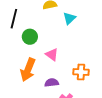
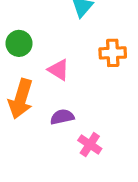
orange cross: (81, 72) -> (113, 53), moved

